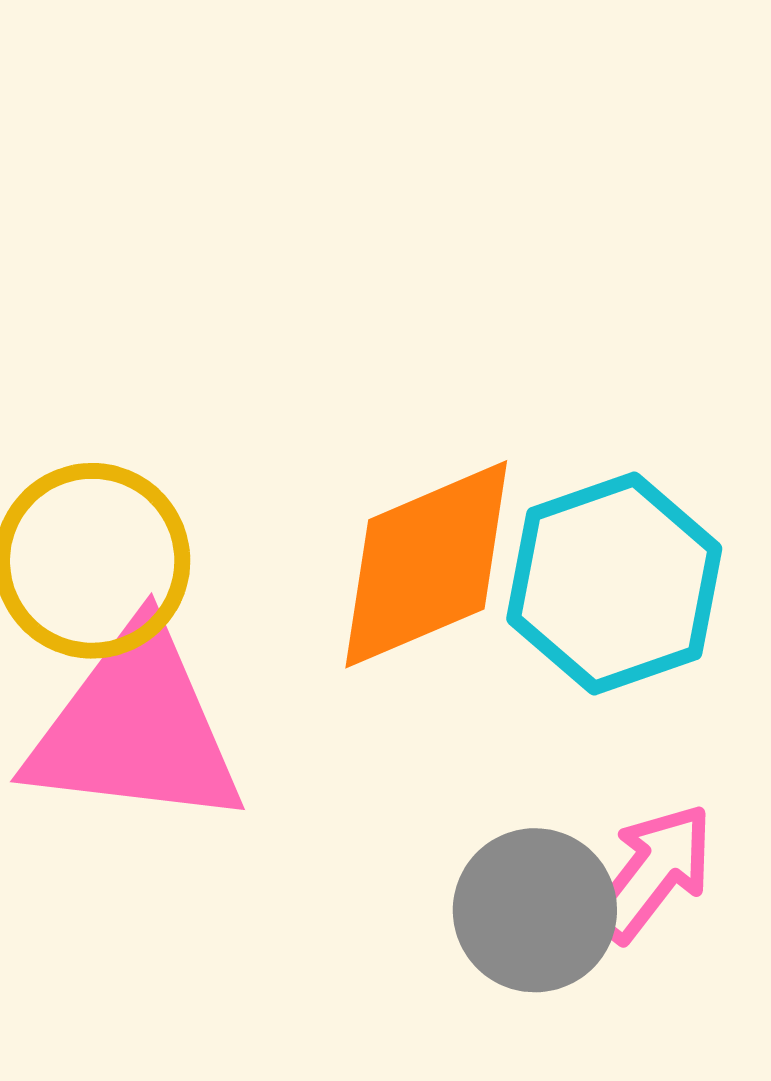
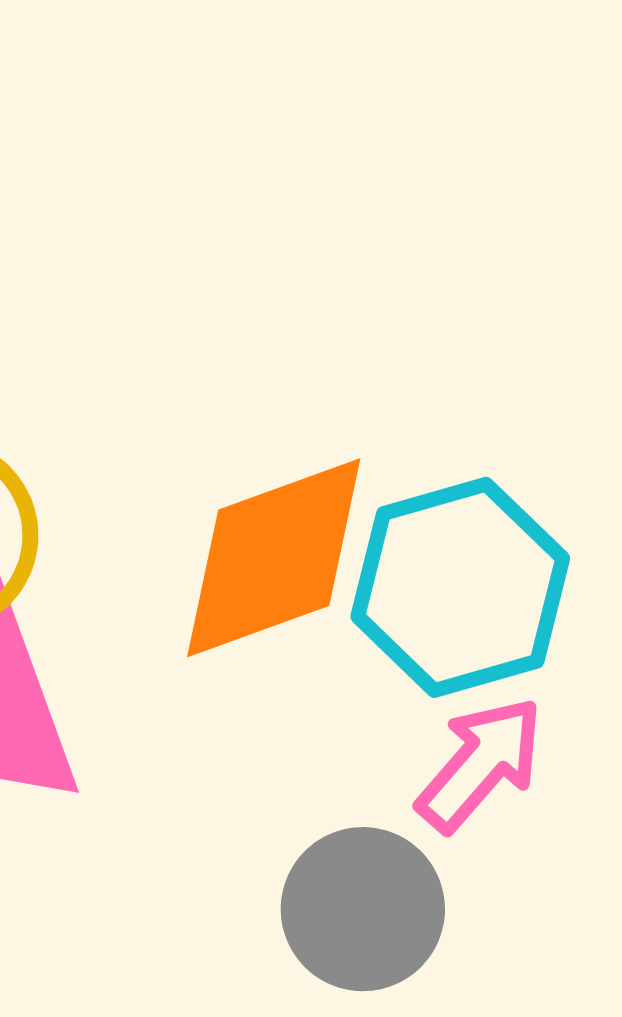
pink arrow: (652, 873) -> (480, 764), moved

